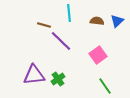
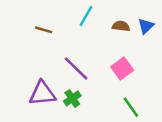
cyan line: (69, 13) -> (86, 16), turned 36
brown line: (44, 25) -> (44, 30), moved
purple line: (61, 41) -> (76, 68), moved

